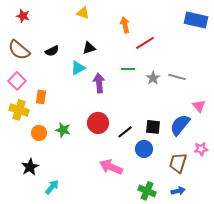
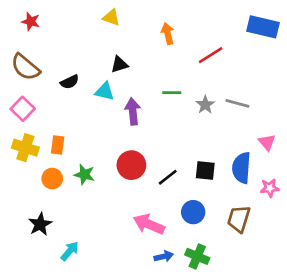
red line: (145, 43) -> (211, 55), moved
black semicircle: (52, 51) -> (70, 82), moved
cyan triangle: (78, 68) -> (105, 91), turned 42
orange rectangle: (41, 97) -> (58, 145), moved
blue semicircle: (180, 125) -> (242, 168), turned -35
blue circle: (144, 149) -> (193, 212), moved
pink star: (201, 149) -> (270, 188), moved
blue arrow: (178, 191) -> (164, 256), moved

